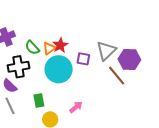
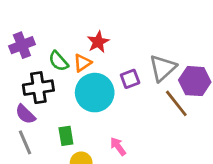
red star: (60, 45) -> (98, 42), moved
purple square: (83, 59) -> (130, 79), turned -32
pink arrow: (76, 107) -> (118, 146), turned -88

